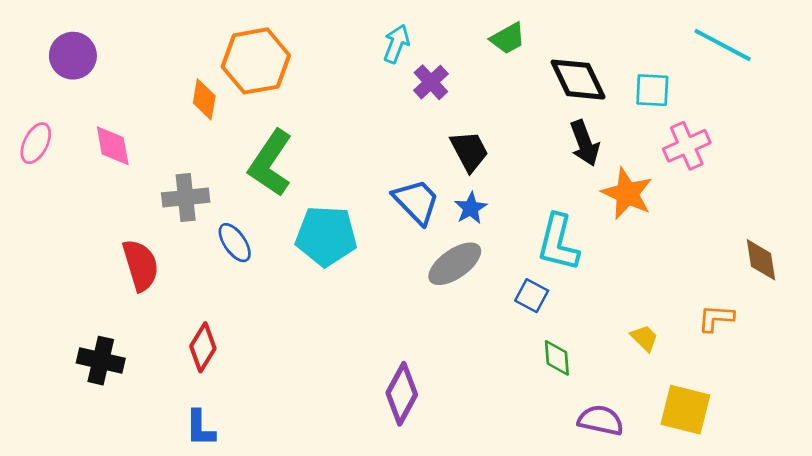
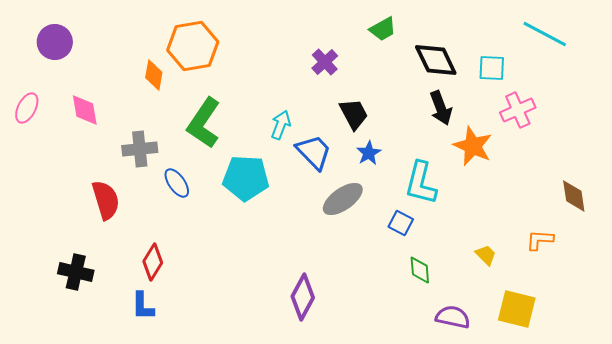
cyan arrow: (396, 44) -> (281, 125), moved
blue star: (471, 208) -> (369, 153), moved
blue L-shape: (200, 428) -> (143, 306), moved

